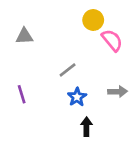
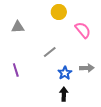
yellow circle: (93, 20) -> (59, 12), moved
blue star: (77, 97) -> (65, 73), moved

